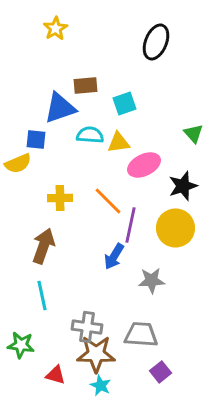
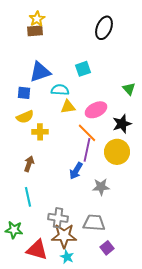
brown rectangle: (86, 85) -> (35, 31), moved
yellow triangle: (118, 142) -> (68, 107), moved
yellow semicircle: (18, 163) -> (25, 117), moved
orange line: (108, 201) -> (87, 133), moved
brown arrow: (44, 246) -> (29, 164), size x0.7
red triangle: (56, 375) -> (37, 250), size x1.6

